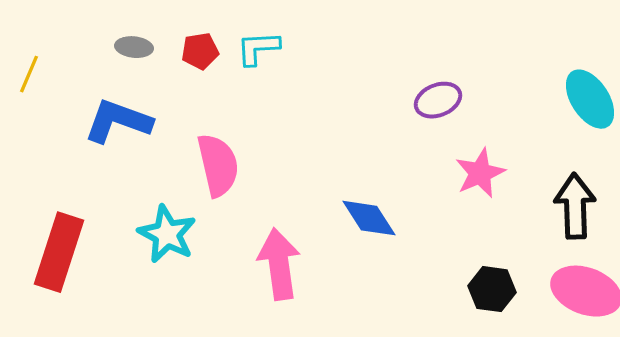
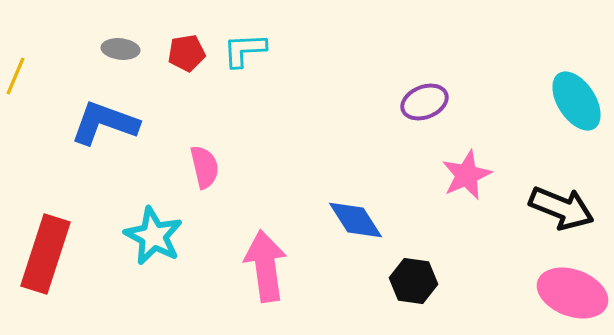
pink semicircle: (218, 165) -> (204, 167), size x0.7
black arrow: (575, 206) -> (562, 208), turned 114
black hexagon: (492, 289) -> (414, 281), moved

